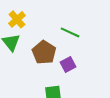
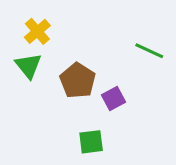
green line: (70, 32) -> (149, 51), moved

